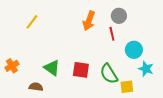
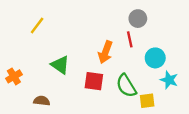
orange arrow: (89, 21) -> (105, 52), moved
green triangle: (52, 68) -> (60, 65), moved

